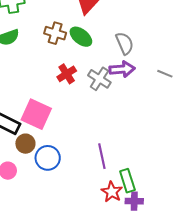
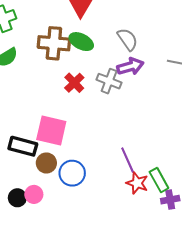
brown cross: (55, 33) -> (54, 43), size x1.4
red star: (112, 192) -> (137, 183), moved

